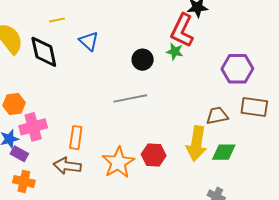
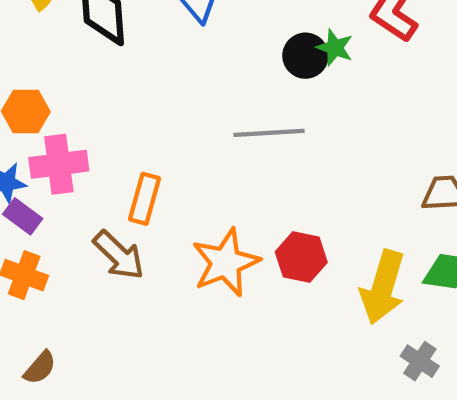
green star: (175, 51) -> (335, 48), moved
yellow arrow: (196, 144) -> (383, 287), moved
brown arrow: (67, 166) -> (119, 255), turned -152

